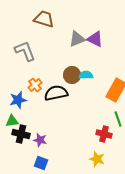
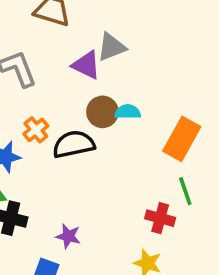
purple triangle: (95, 39) -> (86, 65), moved
purple star: (40, 140) -> (68, 236), moved

